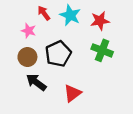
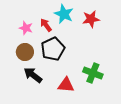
red arrow: (44, 13) -> (46, 25), moved
green cross: (102, 50) -> (93, 73), moved
red triangle: (72, 93) -> (66, 85), turned 42

